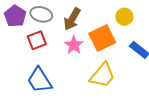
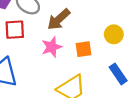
orange square: (102, 38) -> (84, 49), size x0.6

